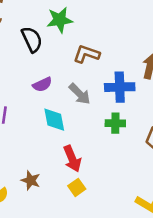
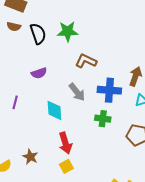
black semicircle: (32, 39) -> (38, 34), moved
purple semicircle: (42, 84) -> (39, 73), moved

